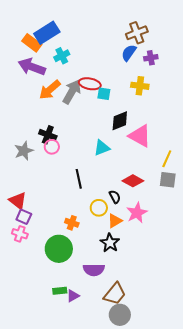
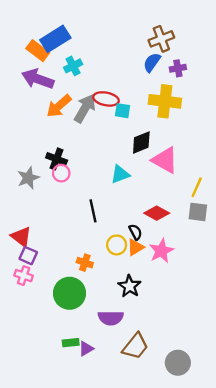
yellow cross: (140, 86) -> (165, 101), size x1.5
orange triangle: (115, 221) -> (135, 247), moved
gray circle: (120, 315) -> (178, 363), moved

